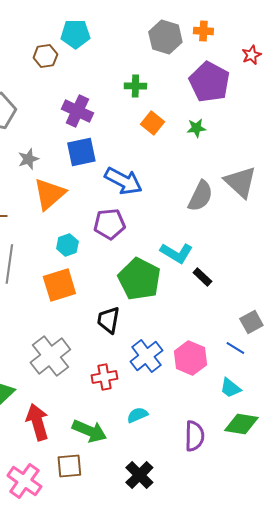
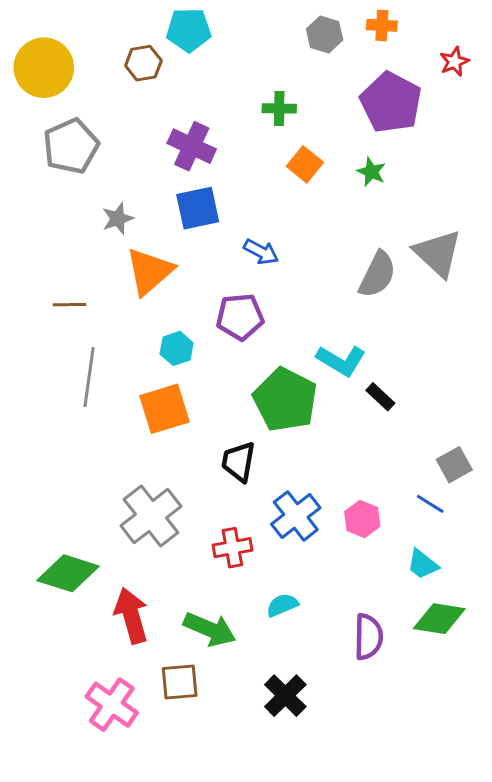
gray hexagon: (165, 37) -> (325, 34), size x0.7
green star: (196, 128) -> (371, 172), turned 30
blue arrow: (123, 181) -> (261, 252), size x0.6
pink hexagon: (190, 358) -> (362, 519), size x0.7

